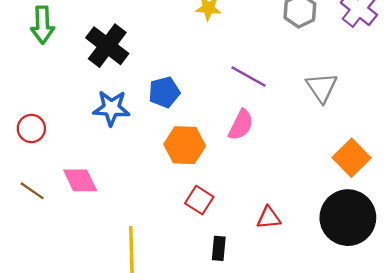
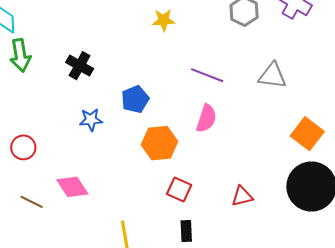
black cross: (107, 46) -> (80, 66), size x0.7
gray triangle: (322, 87) -> (272, 76), turned -40
blue star: (111, 108) -> (91, 120), size x0.7
black rectangle: (219, 248) -> (186, 231), moved

